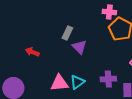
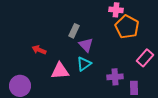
cyan triangle: (77, 82) -> (84, 64), moved
pink triangle: (59, 83) -> (60, 71), moved

